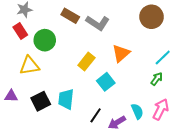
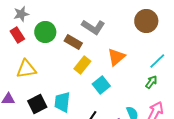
brown rectangle: (70, 16) -> (73, 42), moved
green circle: (45, 40) -> (45, 32), moved

